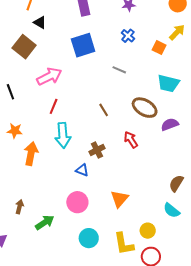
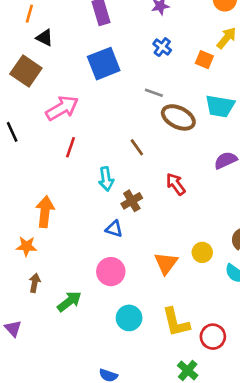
brown ellipse: (145, 108) -> (178, 117), moved
orange star: (15, 131) -> (26, 246), moved
cyan arrow: (63, 135) -> (106, 179), moved, size x0.7
yellow circle: (148, 231) -> (202, 252), moved

